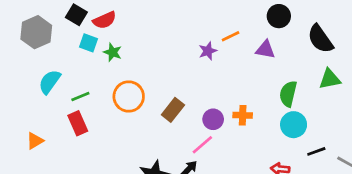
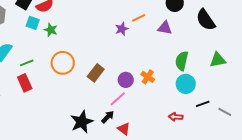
green triangle: (330, 79) -> (218, 60), moved
orange cross: (243, 115) -> (148, 77), turned 32

